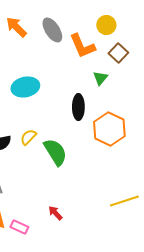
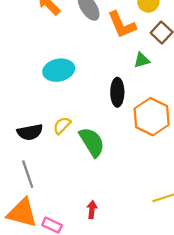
green triangle: (100, 78) -> (142, 60), turned 35
red arrow: (55, 213) -> (92, 210), turned 49

